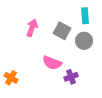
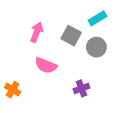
cyan rectangle: (85, 16) -> (98, 18), turned 63
pink semicircle: (52, 63) -> (46, 65), moved

